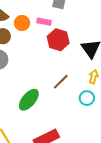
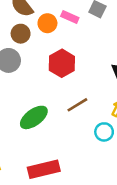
pink rectangle: (44, 22) -> (70, 17), moved
red hexagon: (58, 40) -> (62, 63), moved

